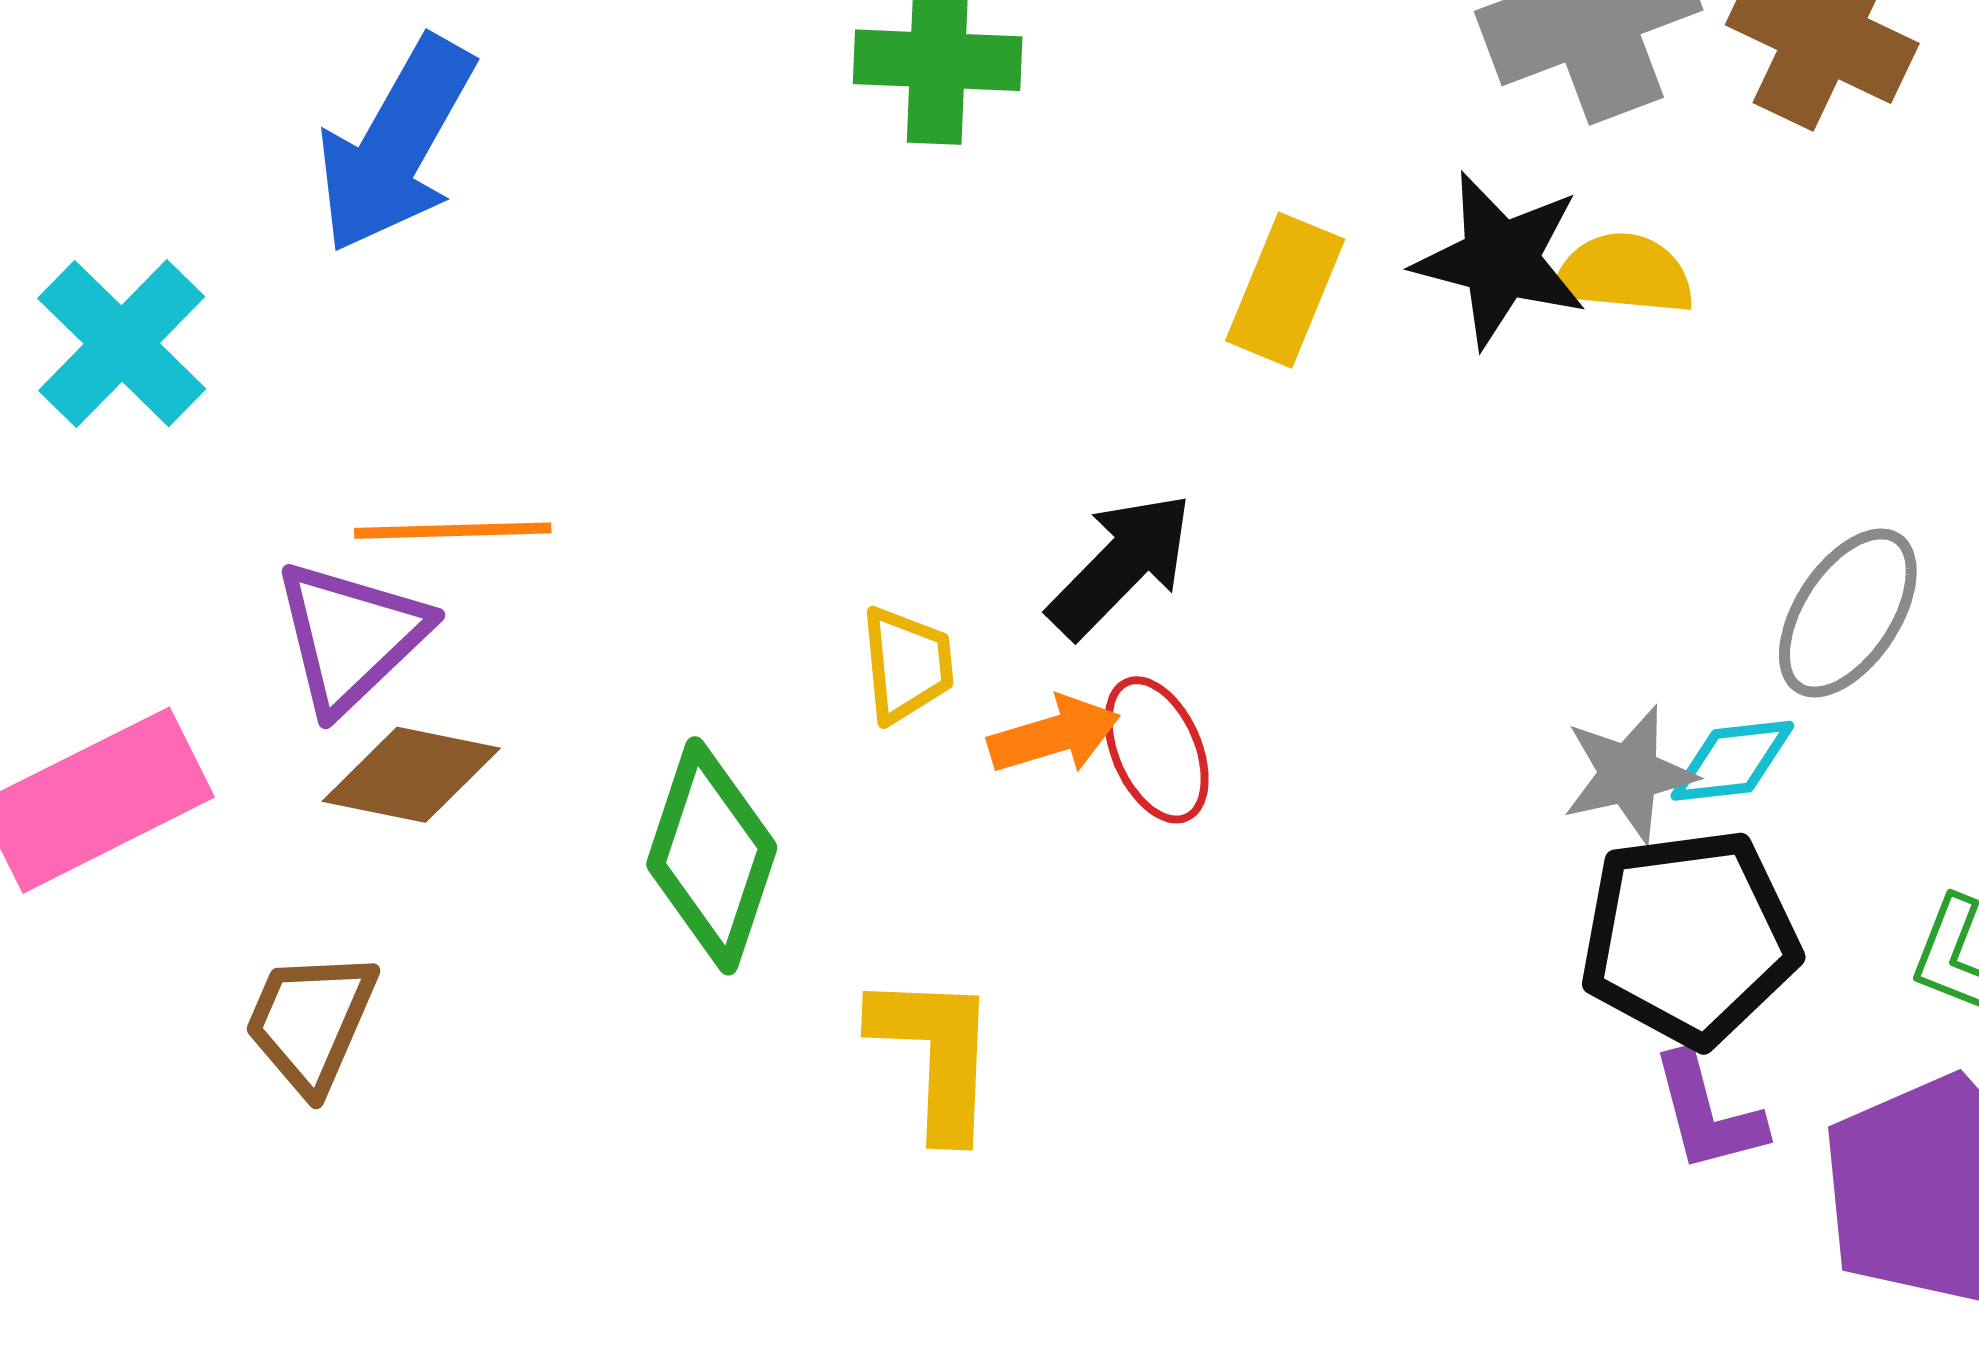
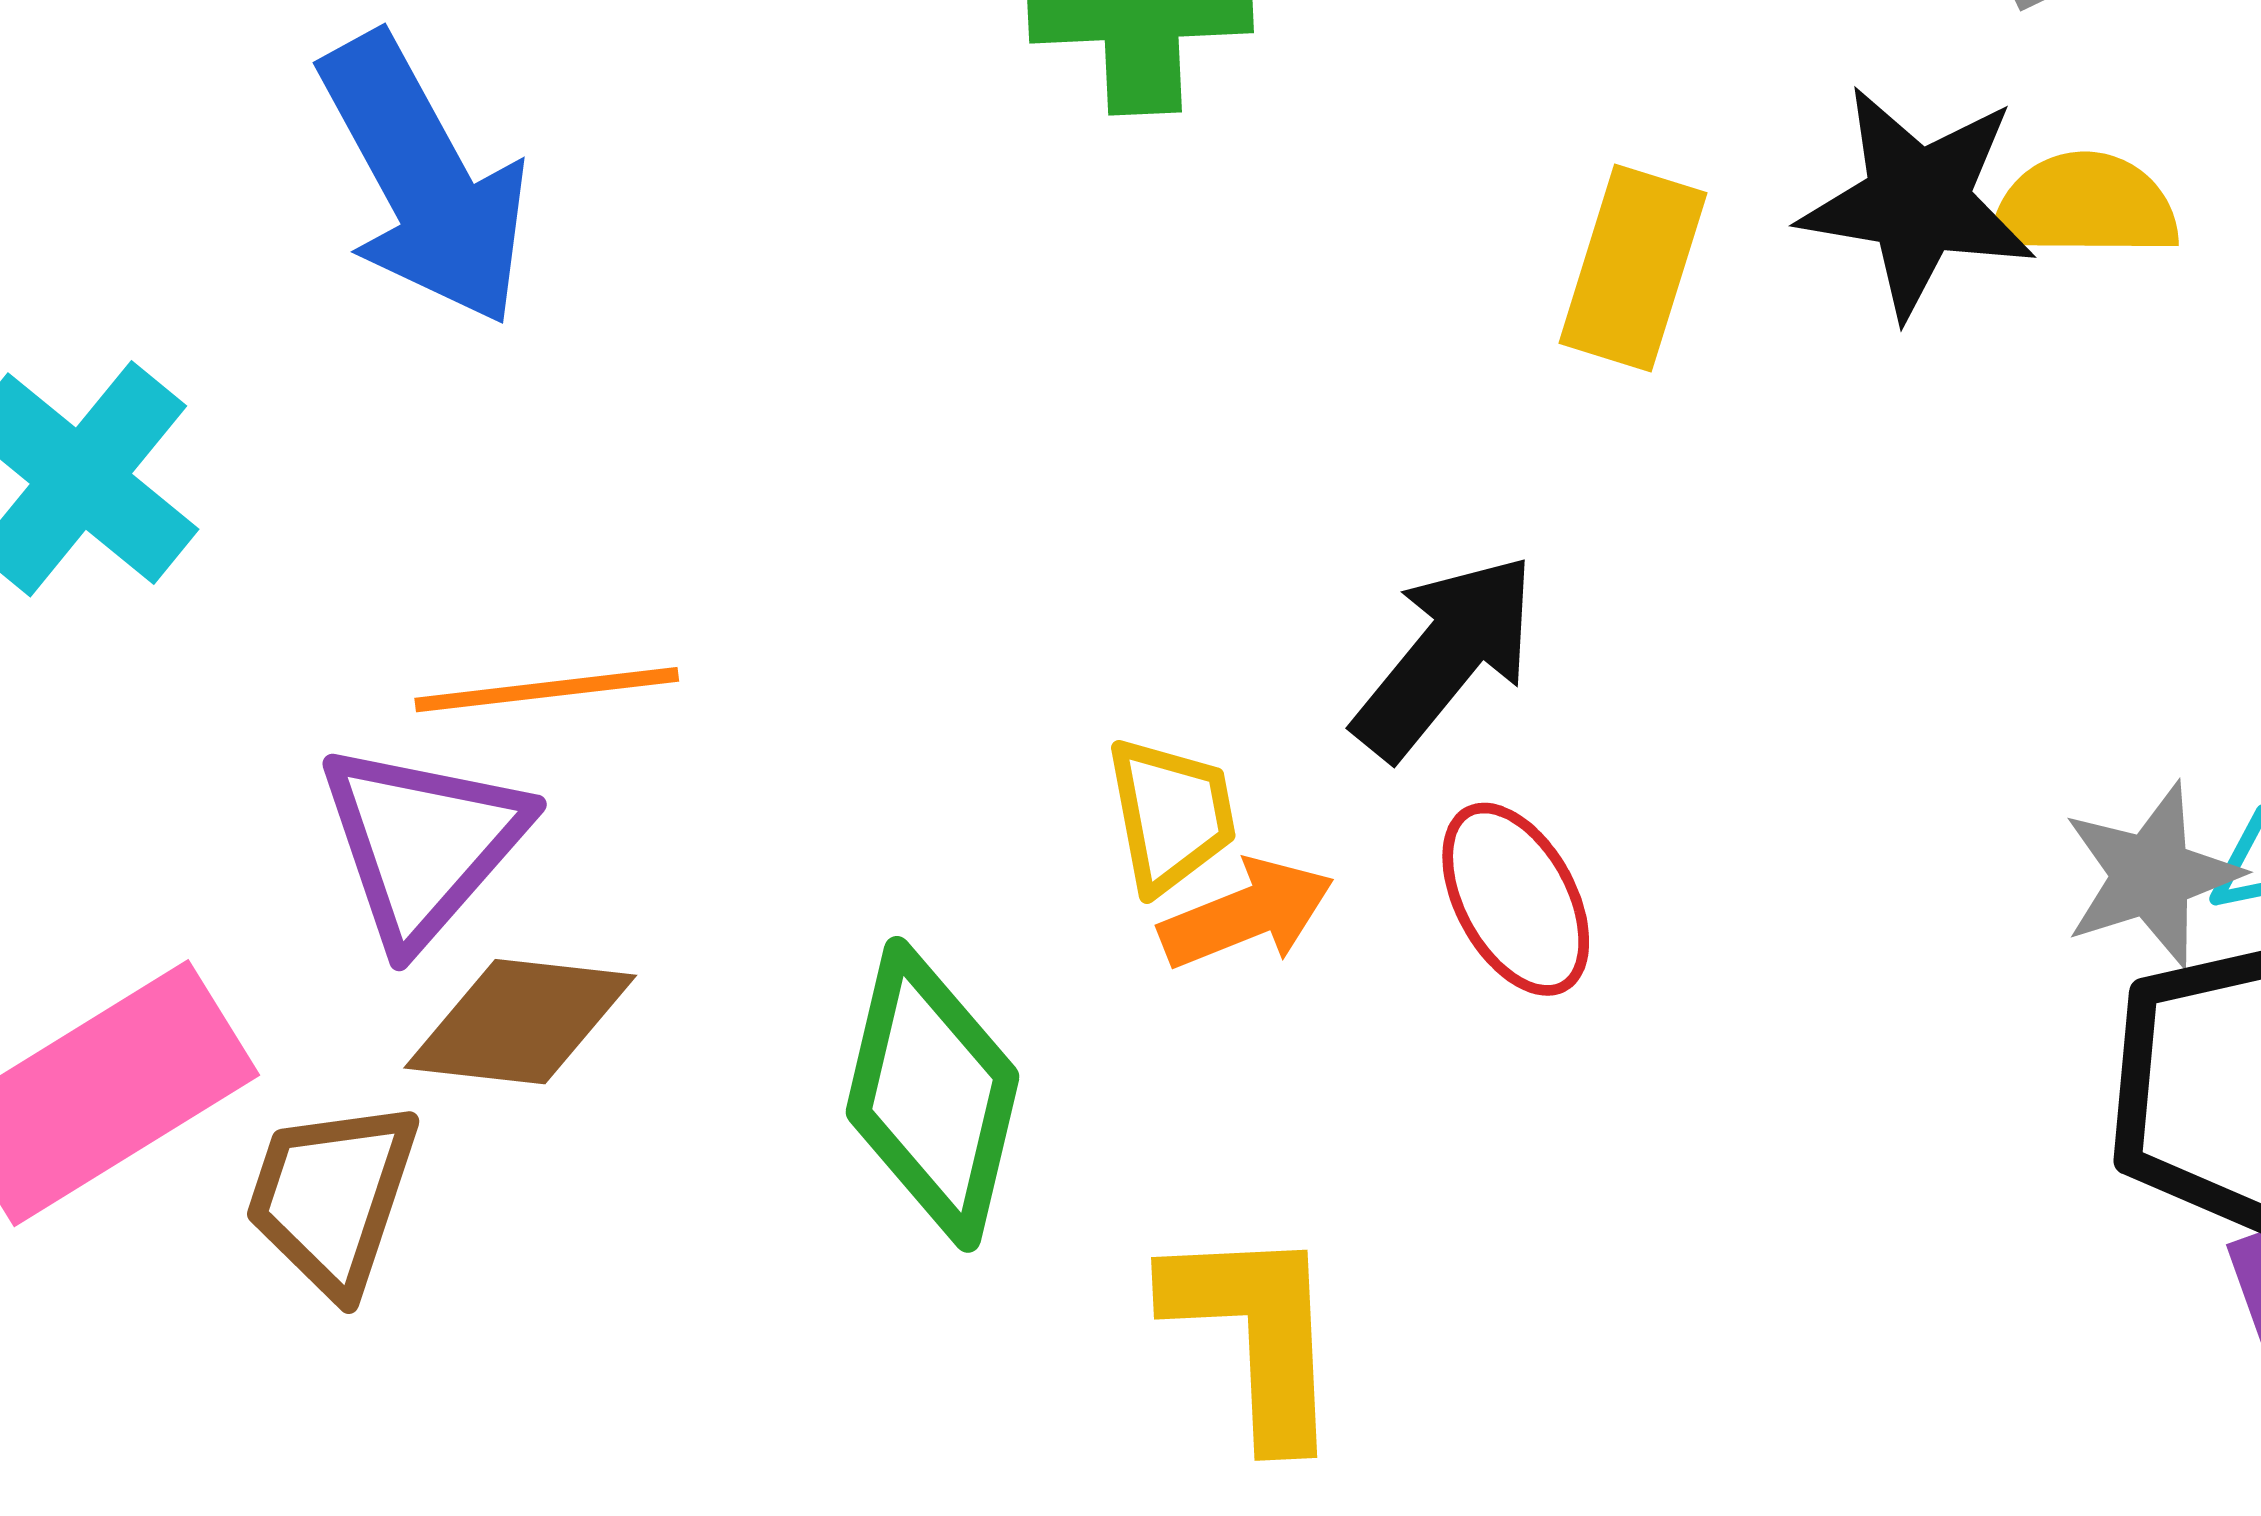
blue arrow: (396, 145) -> (424, 180), turned -53
orange arrow: (1054, 735) -> (1247, 914), moved
brown trapezoid: (311, 1022) -> (332, 1197), moved

